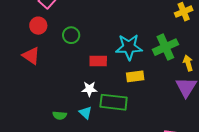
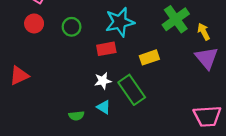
cyan star: (129, 47) -> (120, 22), moved
red triangle: (31, 56) -> (19, 76), moved, turned -48
green rectangle: (114, 102) -> (132, 90), turned 60

